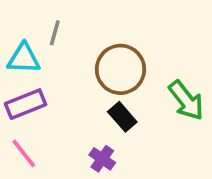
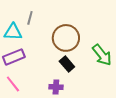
purple cross: (102, 159) -> (56, 87), turned -32

